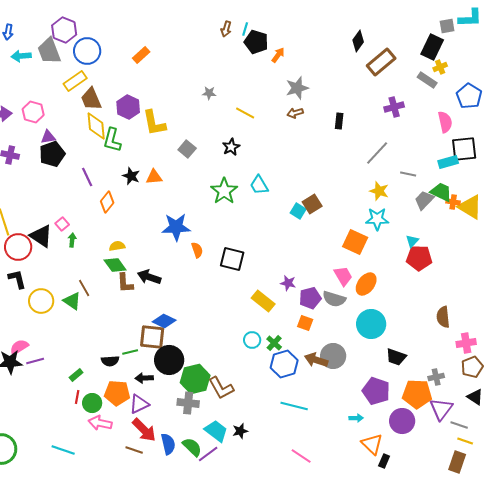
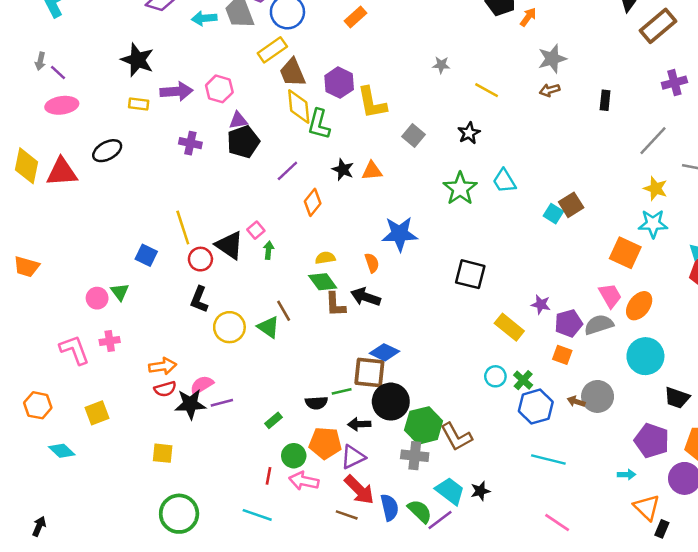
purple line: (87, 177) -> (287, 171), turned 72
red circle: (18, 247) -> (200, 259), size x0.7
orange semicircle: (197, 250) -> (372, 263), moved
black L-shape: (17, 279) -> (199, 299), turned -145
gray semicircle: (334, 299) -> (599, 325), turned 145
brown arrow: (316, 360) -> (576, 402), size x0.6
red line: (77, 397) -> (269, 476), moved

